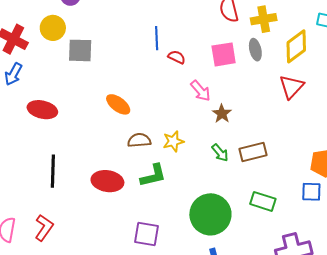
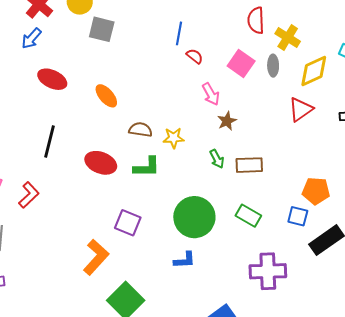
yellow cross: (264, 19) -> (288, 37), turned 30
pink square: (224, 54) -> (241, 64), turned 32
orange ellipse: (118, 104) -> (106, 96), moved

